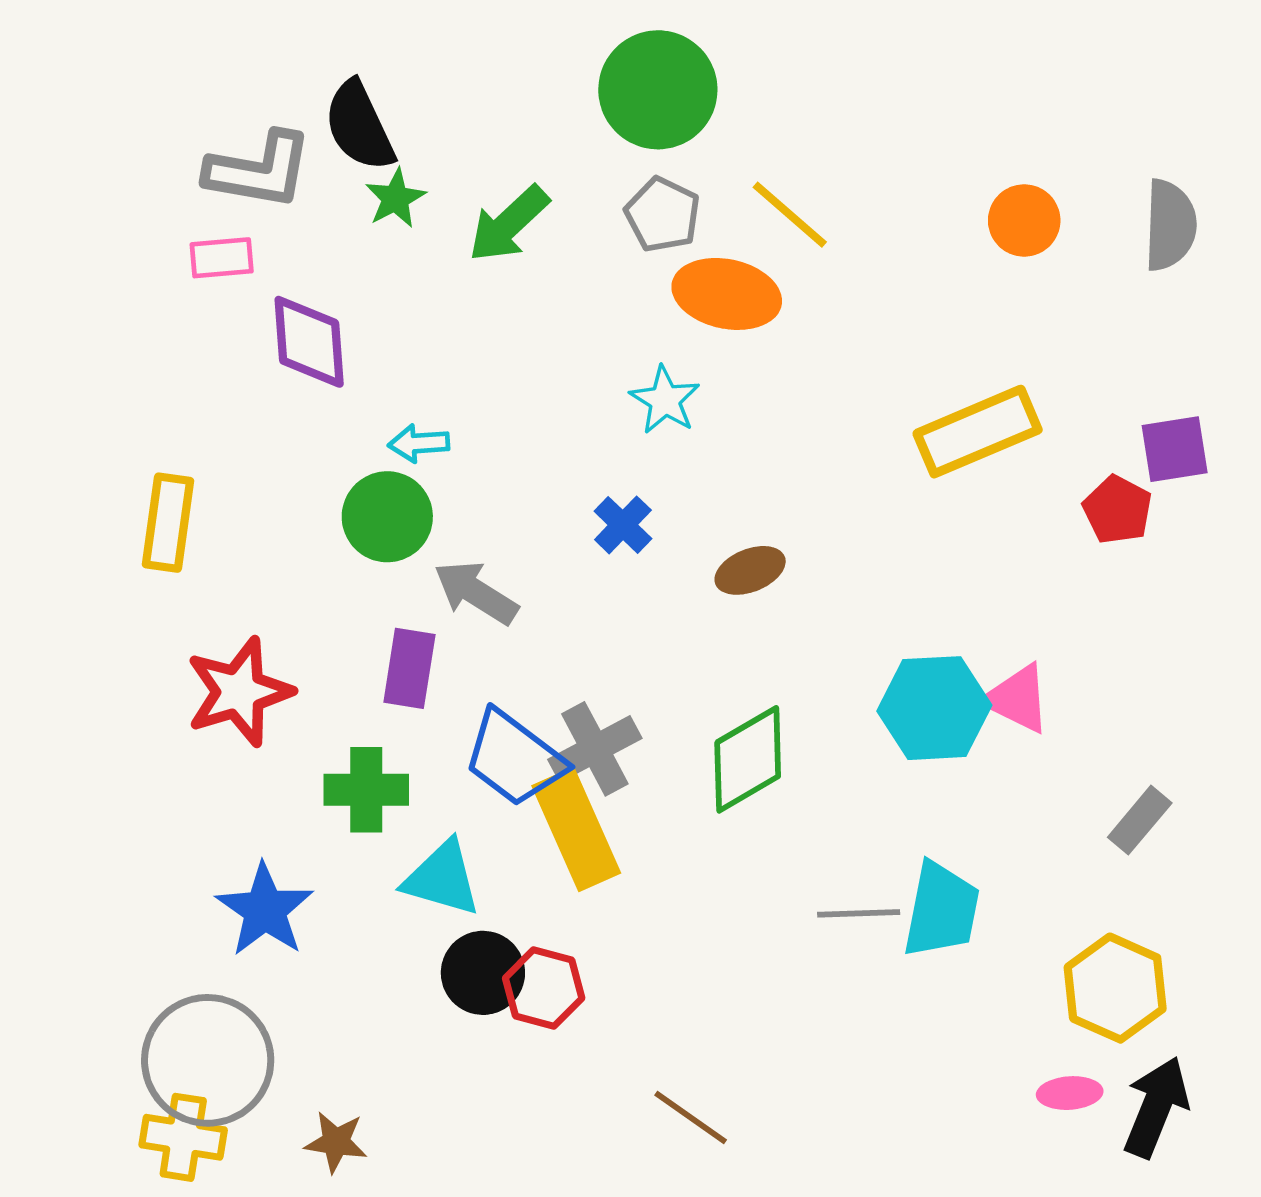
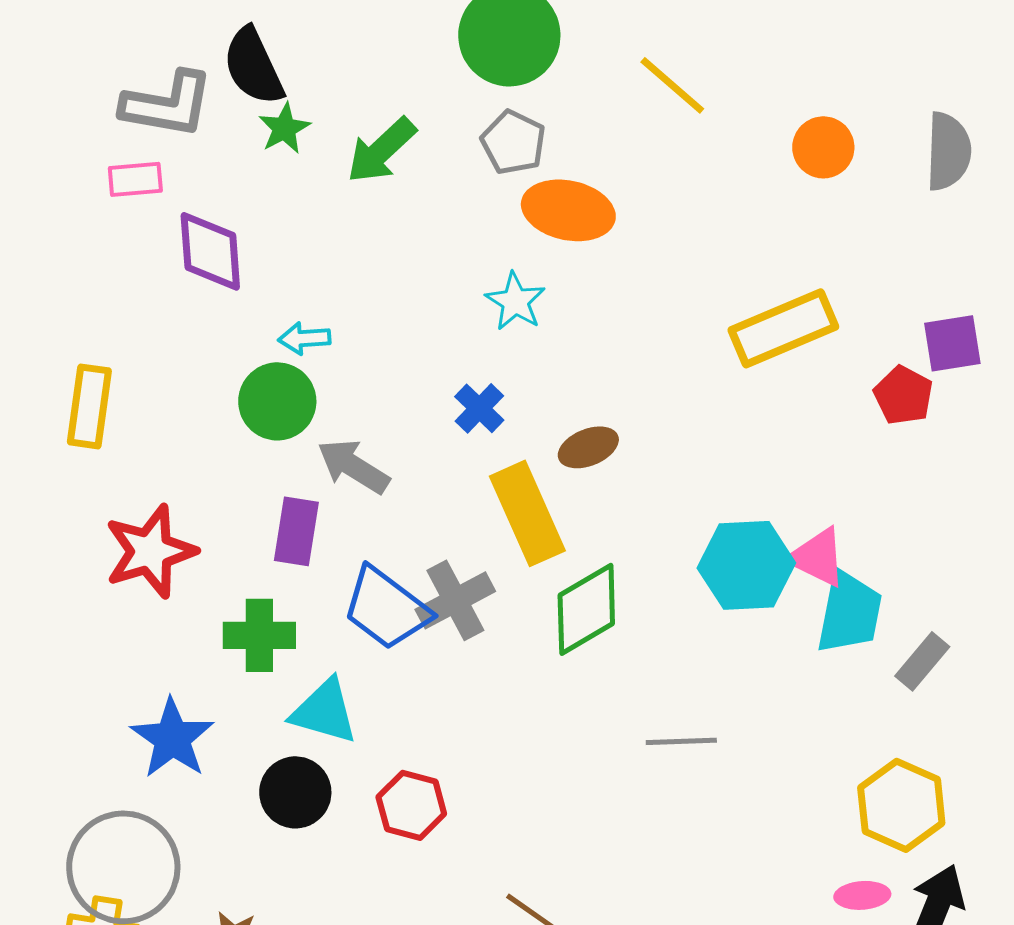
yellow line: (790, 215) -> (672, 85), moved
yellow rectangle: (576, 829) -> (527, 513), moved
cyan trapezoid: (941, 910) -> (849, 612), moved
black circle: (483, 973) -> (295, 792), moved

